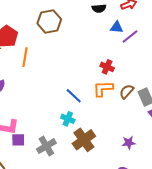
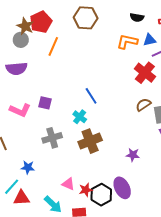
blue triangle: (117, 27) -> (150, 40), turned -32
red cross: (107, 67) -> (145, 73), moved, size x1.5
orange L-shape: (103, 89) -> (127, 42), moved
purple square: (18, 140) -> (45, 103), moved

